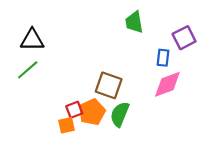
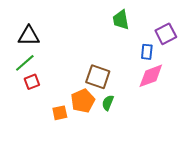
red square: (74, 110) -> (32, 82), moved
green semicircle: (120, 114) -> (108, 103), size x0.7

